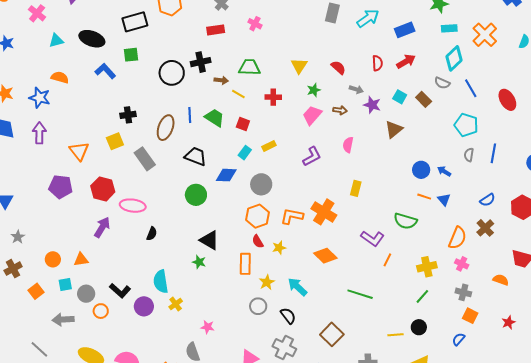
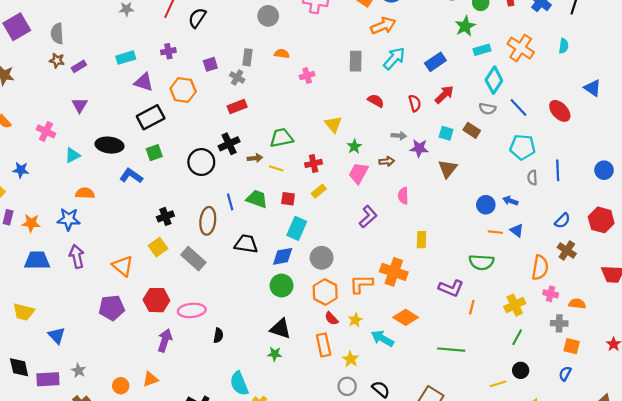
pink cross: (255, 24) -> (307, 76), moved, turned -32
red semicircle: (338, 67) -> (376, 101), moved
yellow rectangle: (269, 146) -> (319, 191), moved
cyan rectangle: (245, 153) -> (297, 228), size x1.5
green circle: (196, 195) -> (282, 286), moved
orange semicircle: (501, 280) -> (577, 304), moved
cyan arrow: (297, 287) -> (382, 338), moved

